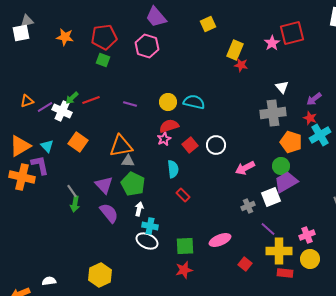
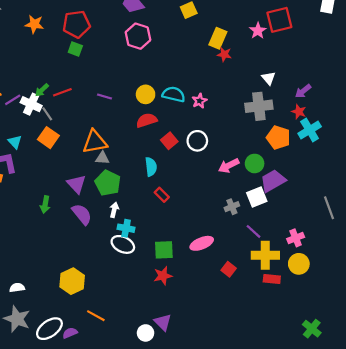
pink hexagon: (147, 46) -> (138, 36), moved
pink star: (164, 139) -> (199, 101), moved
green circle: (281, 166) -> (255, 163), moved
gray line: (72, 191) -> (47, 114), moved

